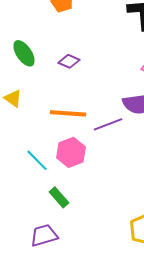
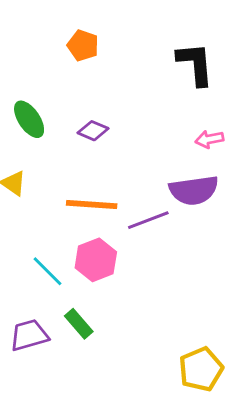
purple trapezoid: (44, 235) -> (29, 335), moved

